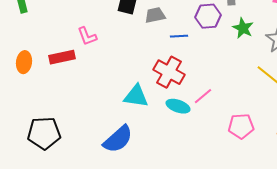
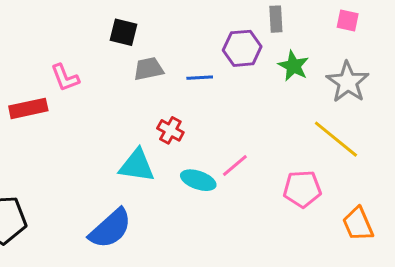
gray trapezoid: (155, 15) -> (148, 69), moved
red cross: (169, 72) -> (170, 130), moved, size x0.6
pink pentagon: (241, 126) -> (302, 189), moved

